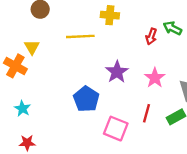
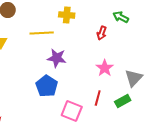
green arrow: (172, 28) -> (121, 17), moved
purple star: (117, 72) -> (57, 58), moved, turned -30

